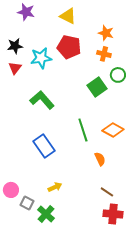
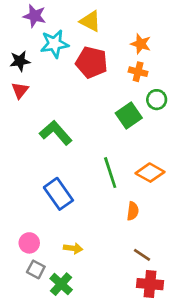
cyan star: (41, 58) -> (54, 44), moved
orange semicircle: (100, 159) -> (133, 211), turned 32
yellow arrow: (55, 187) -> (73, 248), turned 32
pink circle: (11, 190) -> (29, 243), moved

